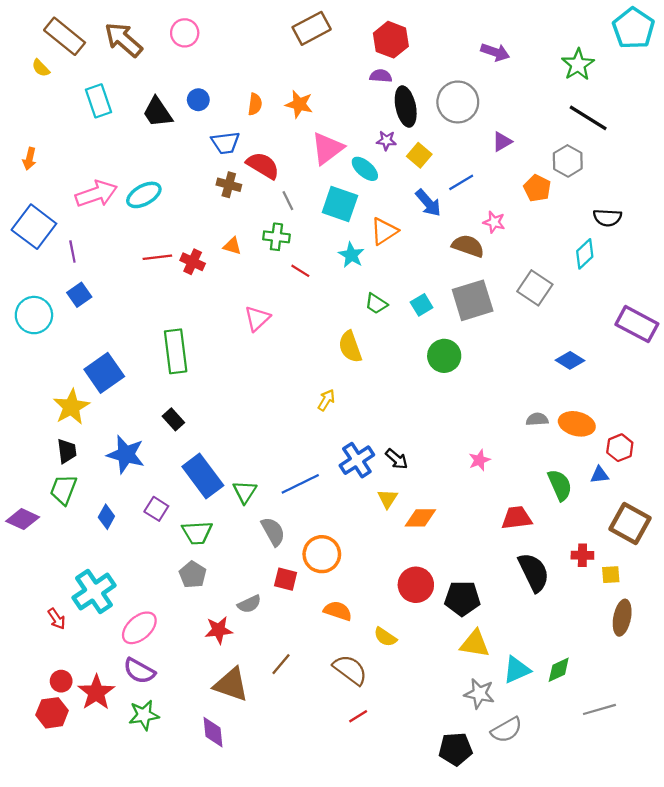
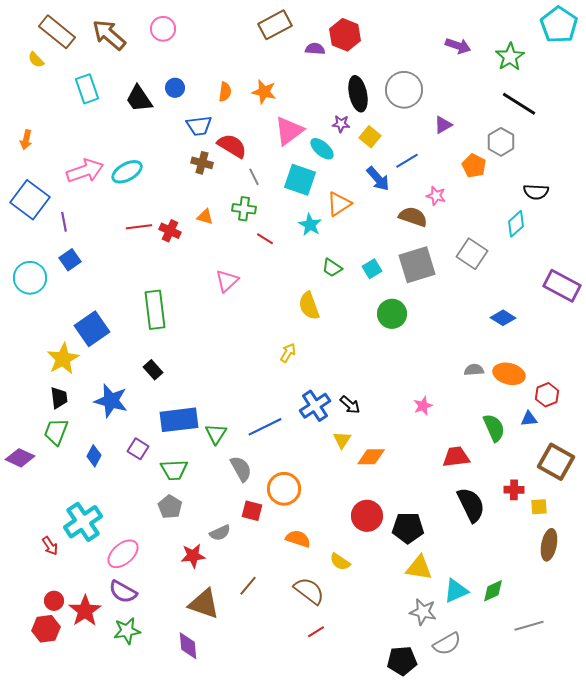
purple arrow: (495, 52) -> (458, 46), moved
purple semicircle: (381, 76) -> (315, 49), moved
blue rectangle: (203, 476) -> (179, 420), turned -60

